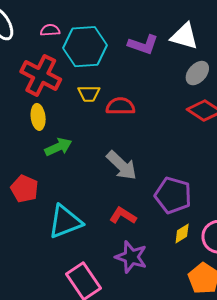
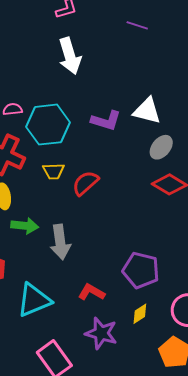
red semicircle: (120, 106) -> (85, 183), turned -40
green arrow: (58, 147) -> (25, 226), turned 32
gray arrow: (122, 165) -> (60, 242), moved, turned 40
yellow diamond: (182, 234) -> (140, 314), moved

